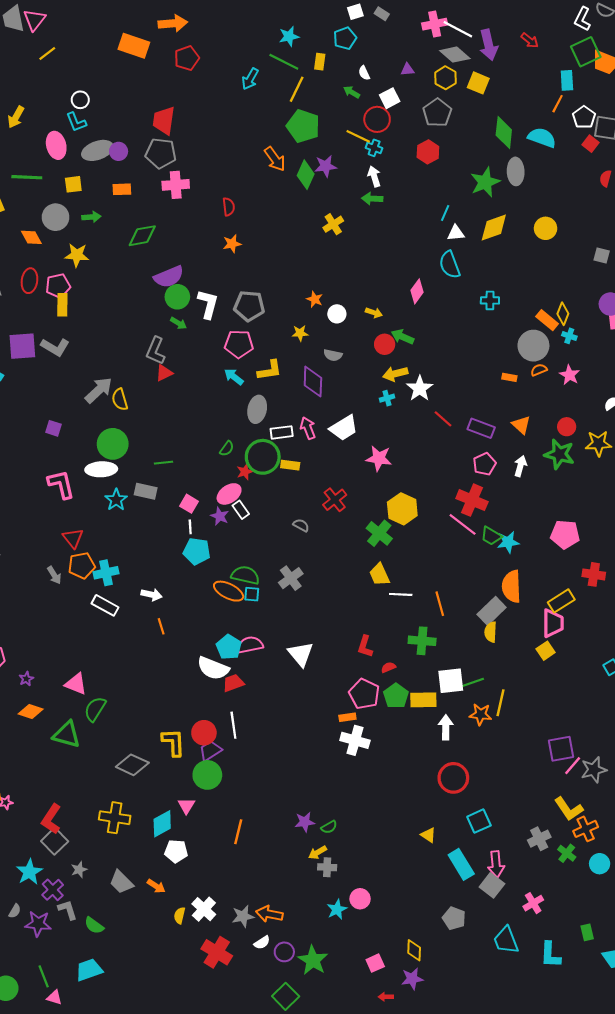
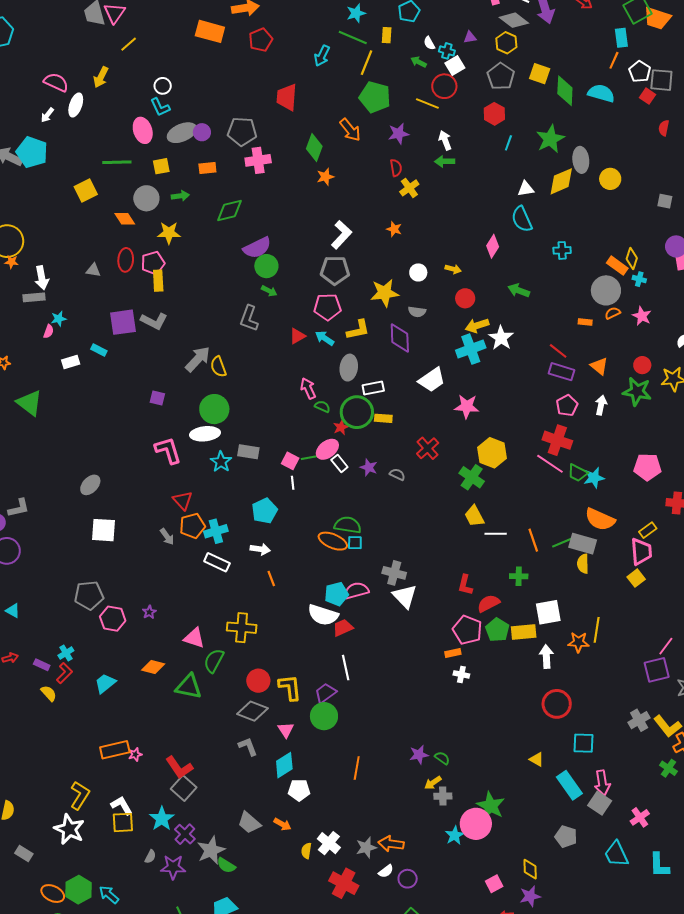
yellow square: (478, 83) -> (540, 74), moved
yellow arrow: (16, 117) -> (101, 77), moved
red trapezoid: (164, 121) -> (287, 97), moved
cyan cross: (374, 148) -> (447, 51), moved
gray ellipse: (516, 171) -> (581, 160), moved
green diamond: (306, 175) -> (314, 147), moved
red semicircle: (229, 207) -> (396, 168), moved
cyan line: (445, 213) -> (508, 143), moved
orange star: (232, 244) -> (325, 177), moved
orange star: (315, 299) -> (394, 229), moved
white L-shape: (208, 304) -> (341, 235), moved, turned 32
yellow star: (300, 333) -> (385, 293), size x1.8
green arrow: (402, 337) -> (519, 291), moved
red triangle: (164, 373) -> (297, 336), moved
cyan cross: (387, 398) -> (471, 349), size x2.0
red line: (443, 419) -> (558, 351), moved
pink arrow: (308, 428) -> (308, 388), moved
green semicircle: (227, 449) -> (322, 407), turned -98
green line: (163, 463) -> (310, 457), moved
purple star: (220, 516) -> (369, 467), moved
cyan pentagon: (197, 551) -> (265, 511), moved, turned -30
gray cross: (291, 578) -> (394, 573), moved, turned -35
orange semicircle: (511, 586) -> (600, 519), turned -60
yellow rectangle: (561, 601) -> (648, 530), size x0.7
gray rectangle: (492, 611) -> (583, 544), turned 64
green cross: (422, 641) -> (519, 576), size x0.7
cyan pentagon: (229, 647) -> (336, 594), turned 30
red semicircle: (388, 667) -> (489, 603), size x1.6
purple star: (26, 679) -> (149, 612), moved
green line: (472, 683) -> (563, 542), moved
red circle: (204, 733) -> (258, 681), moved
white cross: (355, 740) -> (461, 674), size x0.6
pink line: (573, 766) -> (666, 646), moved
pink triangle: (186, 806) -> (286, 730), moved
yellow cross: (115, 818) -> (242, 628), moved
red L-shape: (51, 819) -> (179, 767), turned -64
cyan square: (479, 821) -> (583, 743), turned 30
green semicircle: (329, 827) -> (442, 758), turned -112
gray cross: (539, 839) -> (639, 720), moved
gray star: (79, 870) -> (211, 850), moved, size x1.8
pink circle: (360, 899) -> (476, 824), size x1.6
gray L-shape: (68, 910) -> (248, 747), moved
green star: (313, 960) -> (491, 806), moved

